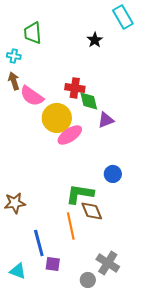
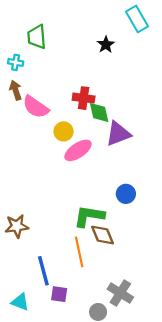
yellow circle: (57, 118) -> (64, 131), size x0.6
purple triangle: (106, 120) -> (118, 134), size x1.4

